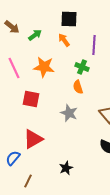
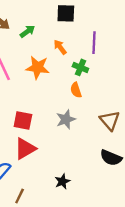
orange arrow: (64, 40) -> (60, 47), moved
red square: (31, 99) -> (23, 120), moved
gray star: (69, 113) -> (66, 119), turned 30

